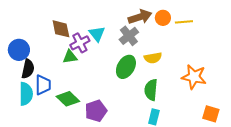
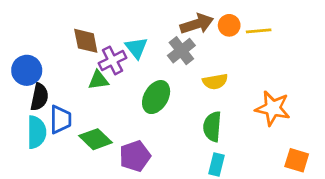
green ellipse: (126, 67) -> (156, 97), moved

